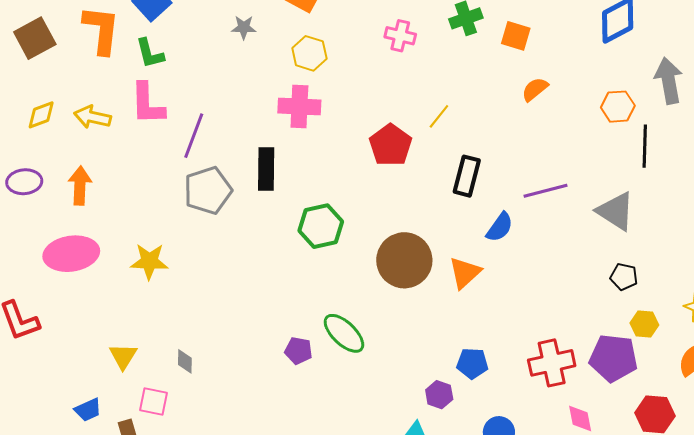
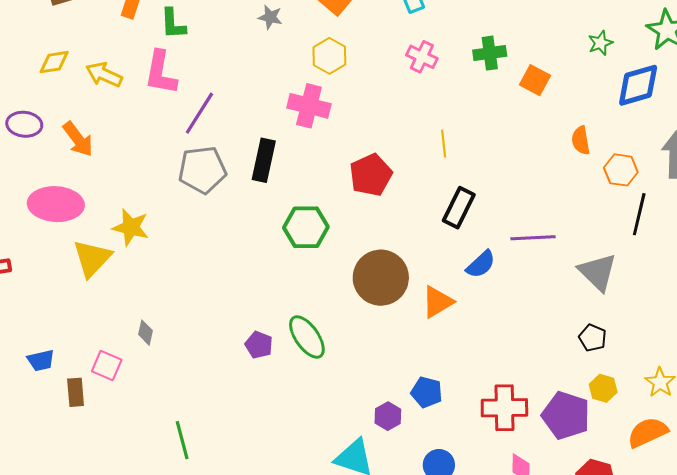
orange semicircle: (535, 89) -> (581, 140), moved, turned -72
yellow line: (439, 116) -> (444, 144), turned -56
red pentagon: (390, 145) -> (371, 175), moved
orange arrow: (80, 186) -> (78, 139), turned 129
yellow triangle: (123, 356) -> (92, 258), moved, size x1.4

